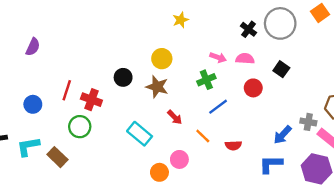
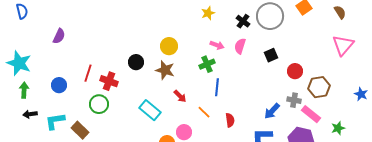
yellow star: (181, 20) -> (208, 13), moved
pink semicircle: (245, 59) -> (240, 46), turned -77
black square: (281, 69) -> (271, 55), turned 32
red circle: (253, 88) -> (295, 71), moved
blue line: (218, 107) -> (217, 87), turned -48
red semicircle: (233, 145) -> (230, 120), turned -96

